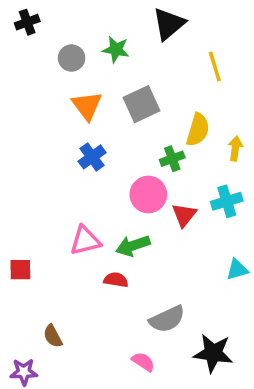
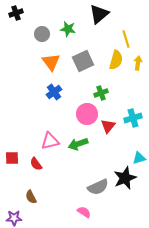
yellow semicircle: (198, 130) -> (116, 60), moved
yellow arrow: (235, 148) -> (138, 63), moved
red semicircle: (116, 280) -> (36, 164), moved, turned -136
black star: (213, 353) -> (125, 178), moved, turned -30

